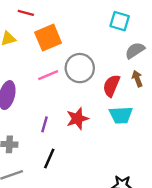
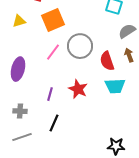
pink line: (48, 75) -> (53, 52), turned -30
red semicircle: (111, 86) -> (107, 61), turned -42
red star: (77, 119) -> (78, 89), turned -30

